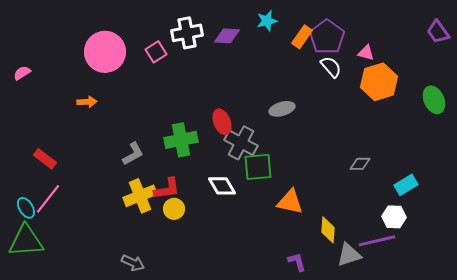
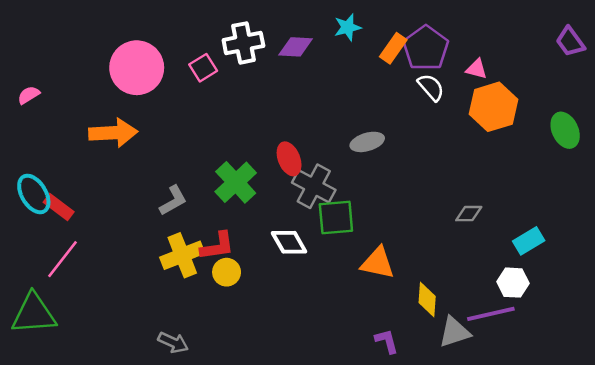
orange arrow: (87, 102) -> (113, 133), size x1.8
green cross: (181, 140) -> (236, 182), turned -32
cyan ellipse: (26, 208) -> (34, 194), moved, size x1.4

